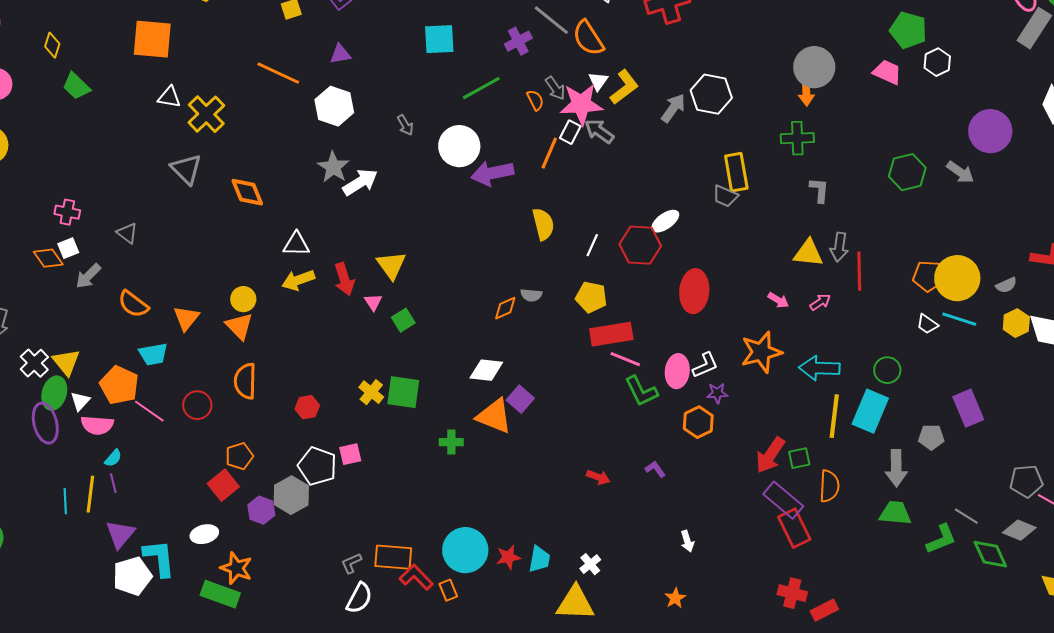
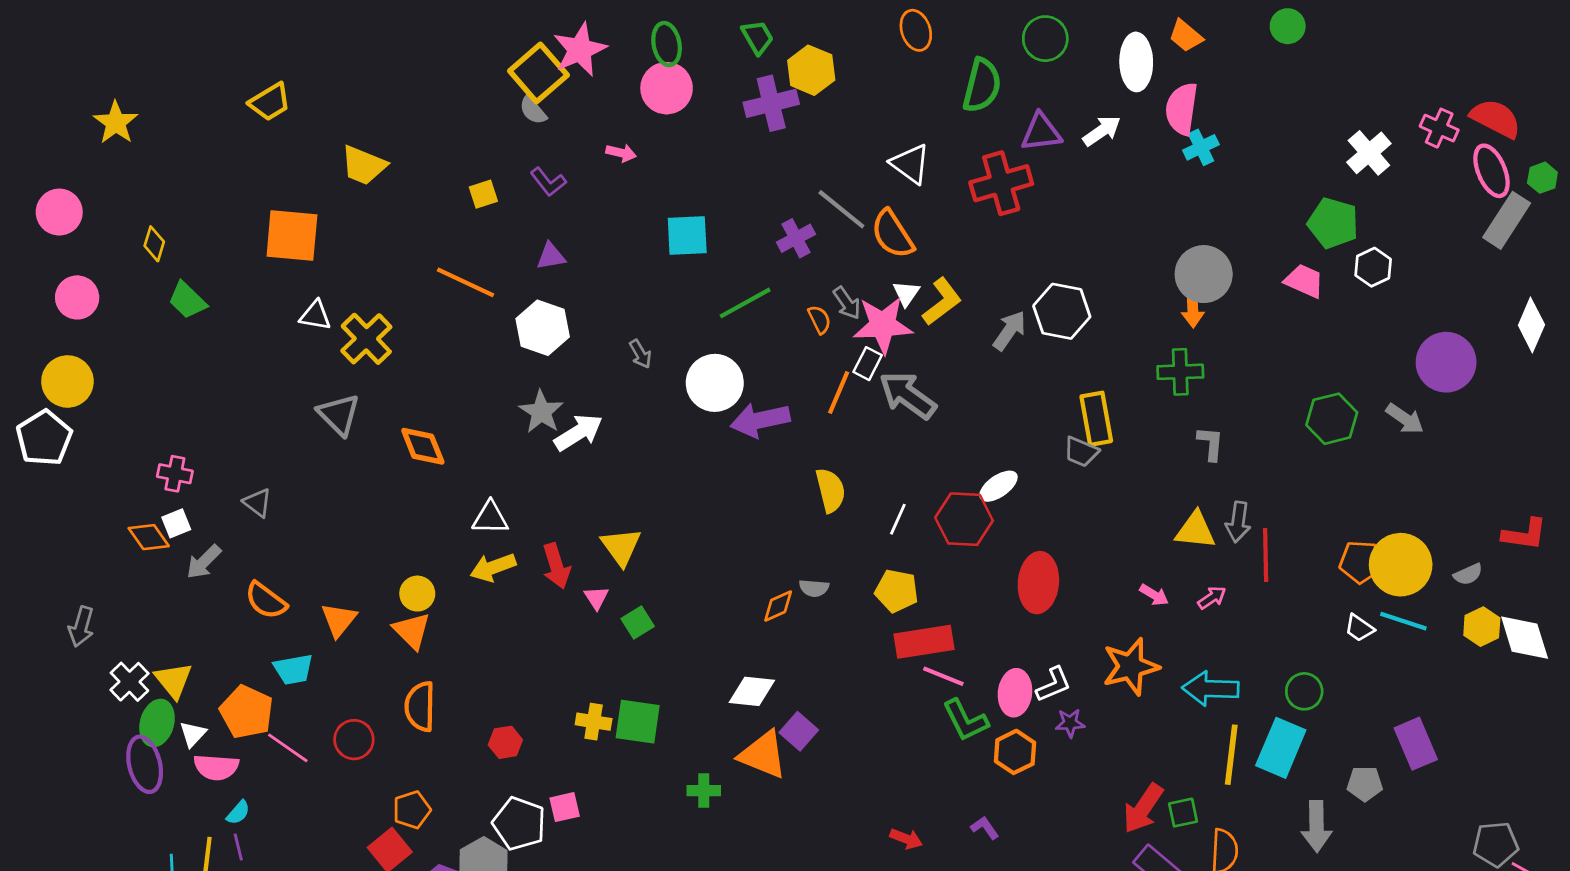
gray arrow: (599, 131) -> (908, 395), moved, size x1.4
yellow cross: (371, 392) -> (594, 722), turned -30
orange hexagon: (698, 422) -> (1015, 752), moved

